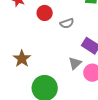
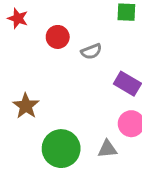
gray triangle: (75, 63) -> (107, 149), moved, turned 40

